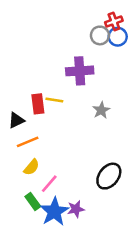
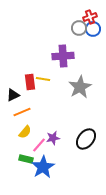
gray star: (101, 110) -> (80, 87), size x1.6
green rectangle: (33, 201) -> (26, 159), turned -40
purple star: (76, 209) -> (53, 138), moved

